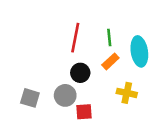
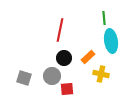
green line: (109, 38) -> (104, 18), moved
orange rectangle: (110, 61) -> (88, 57), moved

